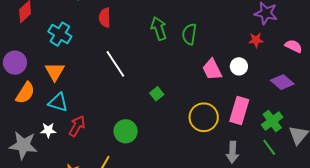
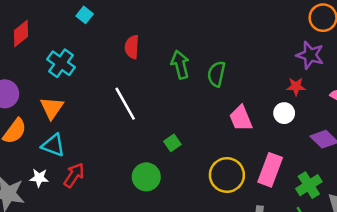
red semicircle: (105, 18) -> (132, 47), moved
white circle: (239, 66) -> (284, 113), moved
green circle: (126, 131) -> (146, 177), moved

